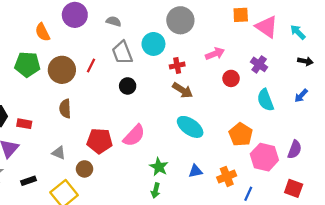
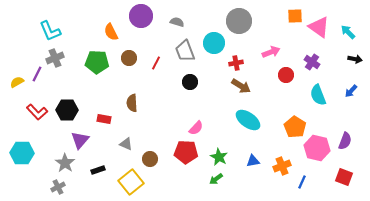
brown circle: (62, 70) -> (129, 58), moved, size x0.6
red rectangle: (24, 124) -> (104, 119), moved
pink semicircle: (134, 136) -> (196, 128), size x0.7
red pentagon: (100, 141) -> (186, 152), moved
green arrow: (156, 190) -> (216, 179), turned 40

